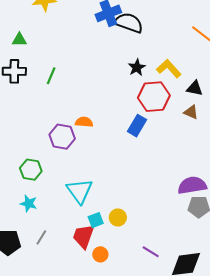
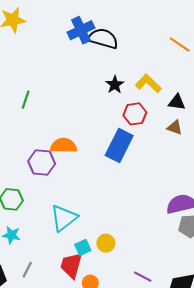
red hexagon: (154, 97) -> (135, 114), size x0.7
orange semicircle: (84, 122) -> (64, 146), size x1.4
blue rectangle: (137, 126) -> (119, 145), size x1.4
cyan triangle: (80, 191) -> (64, 218), turned 32

